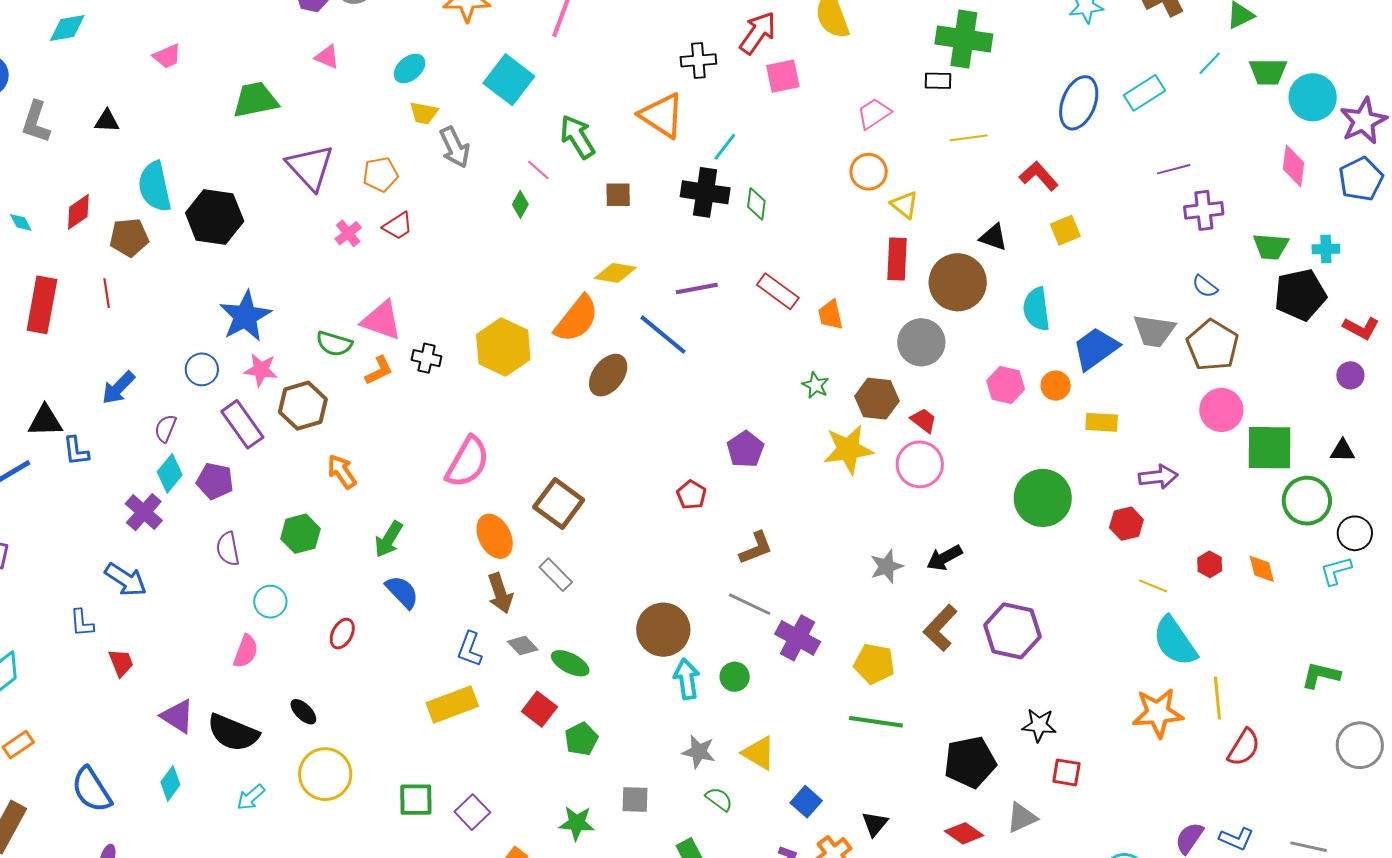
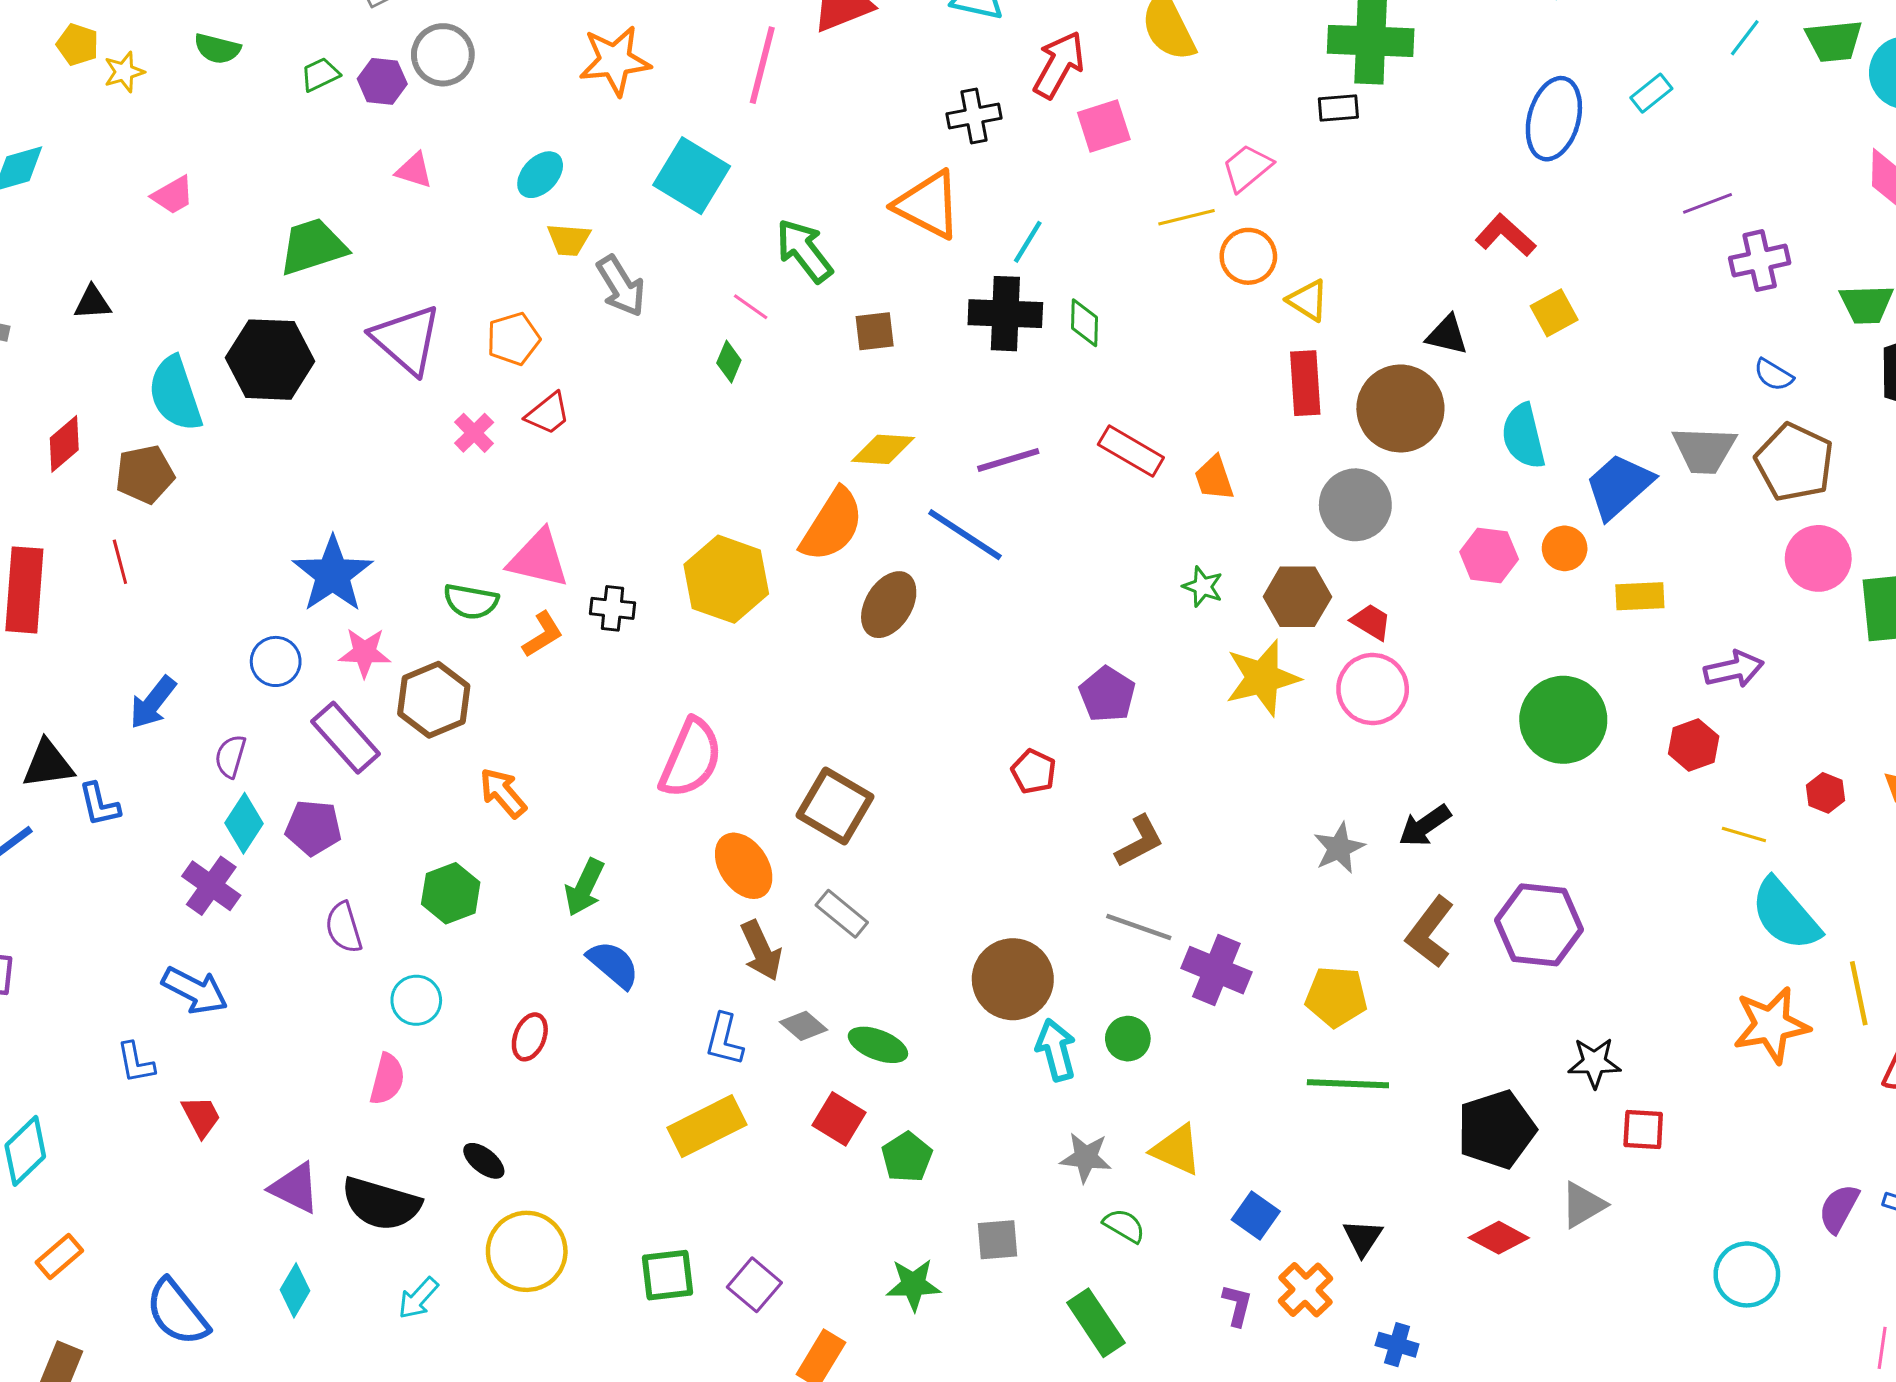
cyan rectangle: (1144, 93) -> (1651, 93), size x0.7
yellow line: (969, 138) -> (1187, 217), moved
black hexagon: (215, 217) -> (270, 360), moved

